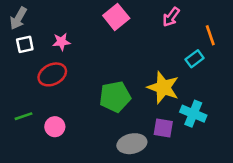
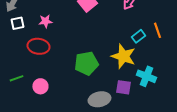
orange line: (210, 35) -> (157, 30), moved
cyan rectangle: (195, 59) -> (138, 36), moved
red ellipse: (52, 74) -> (38, 46), turned 35

